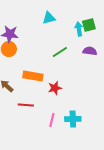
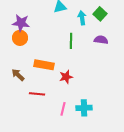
green square: (89, 25) -> (100, 14), turned -32
cyan arrow: (79, 29) -> (82, 18), moved
green line: (60, 52) -> (71, 41), turned -56

